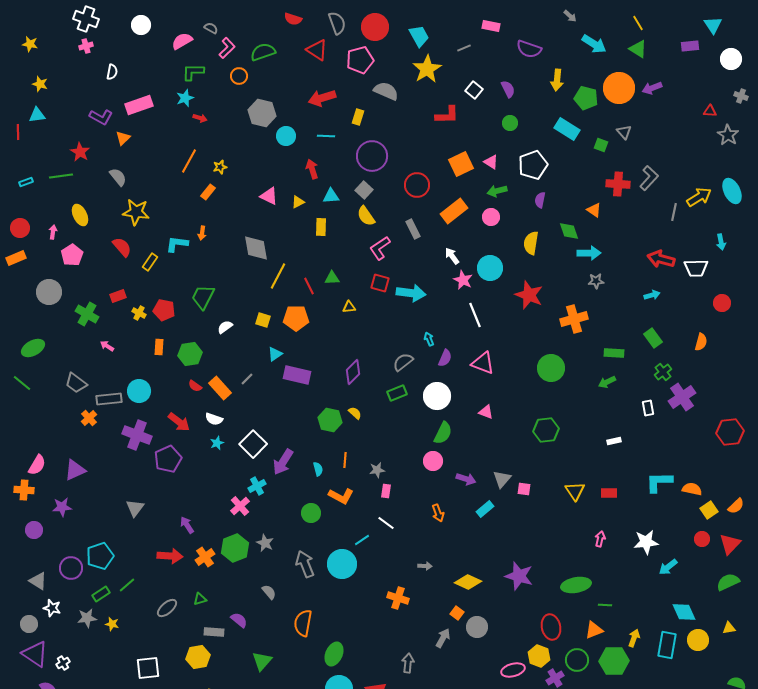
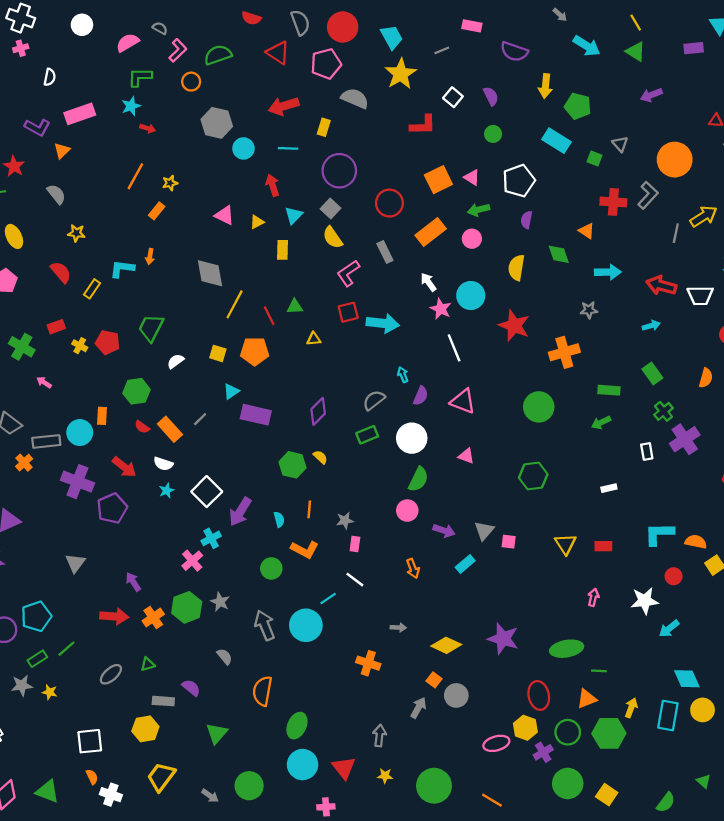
orange circle: (619, 88) -> (675, 160), moved
cyan triangle: (331, 196) -> (294, 215), turned -42
yellow star: (136, 212) -> (76, 233), size x0.6
cyan arrow: (589, 253) -> (608, 272), moved
red square: (380, 283) -> (348, 312), turned -30
orange rectangle: (159, 347) -> (102, 416), moved
red circle: (702, 539) -> (674, 576), moved

